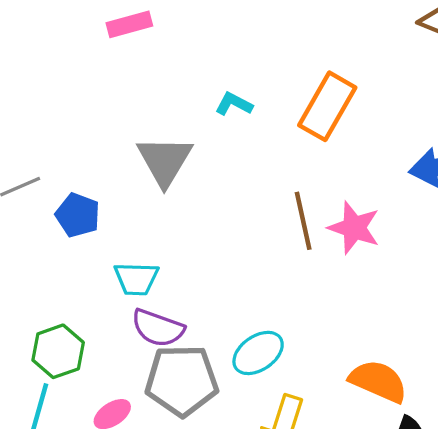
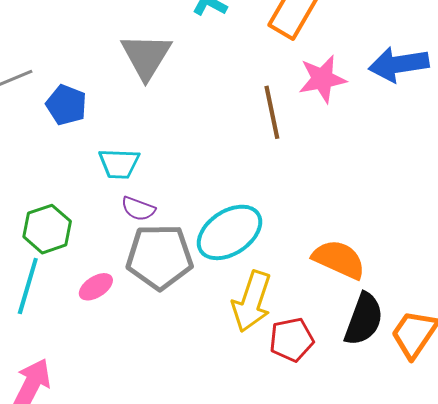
pink star: (354, 228) -> (322, 79), moved, turned -30
purple semicircle: (158, 328) -> (138, 209), size x0.7
cyan ellipse: (258, 353) -> (229, 232), size x1.4

